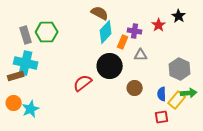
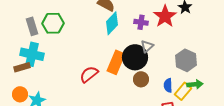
red star: (159, 25) -> (165, 16), size x1.6
orange rectangle: (123, 42) -> (116, 62), moved, size x1.6
gray triangle: (141, 55) -> (147, 46), turned -40
black circle: (110, 66) -> (135, 57), moved

